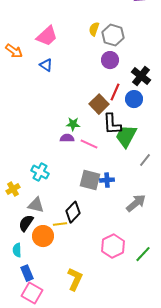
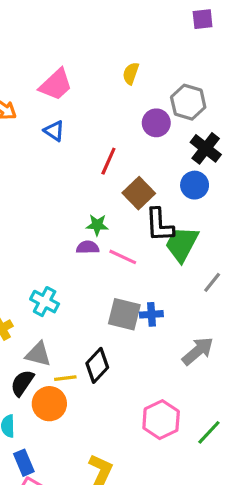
gray hexagon: (113, 35) -> (188, 102), moved
red line: (115, 92) -> (108, 161), moved
yellow line: (60, 224) -> (65, 378), moved

